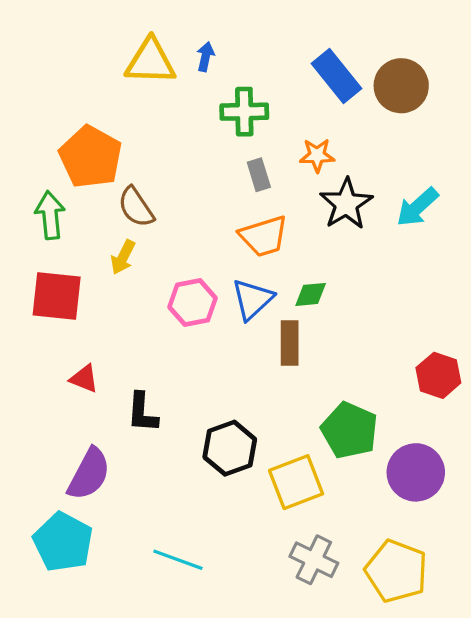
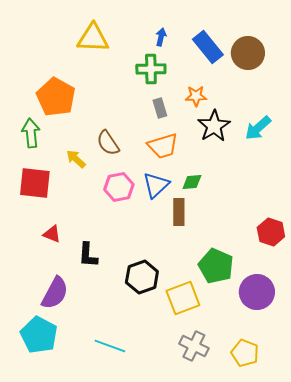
blue arrow: (205, 57) -> (161, 37), moved
brown semicircle: (136, 207) -> (108, 143), moved
yellow arrow: (123, 257) -> (76, 159), turned 105
yellow pentagon: (396, 571) -> (245, 353), size x0.7

